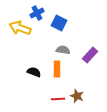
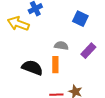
blue square: (59, 23) -> (80, 19), moved
black semicircle: (34, 72) -> (32, 68), size x1.5

